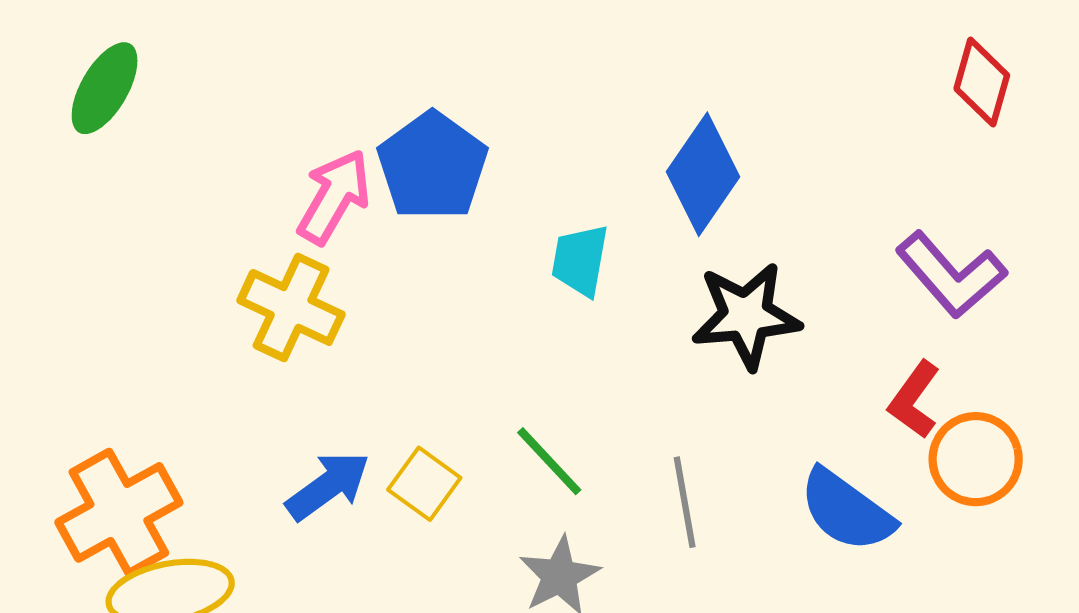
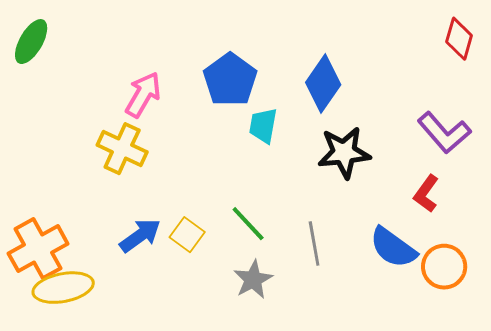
blue pentagon: (432, 166) -> (230, 80), moved
orange circle: (976, 459) -> (444, 267), moved

